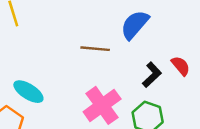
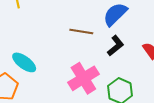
black L-shape: (152, 75) -> (116, 46), moved

